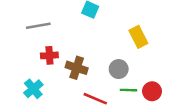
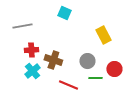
cyan cross: (33, 89) -> (32, 71), moved
red circle: (152, 91) -> (114, 69), moved

